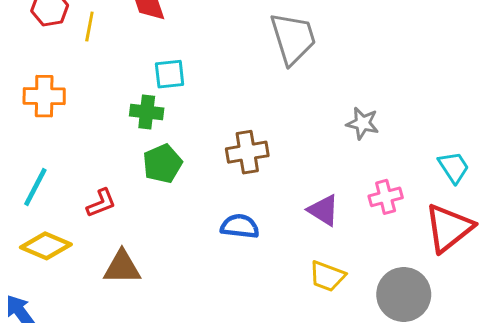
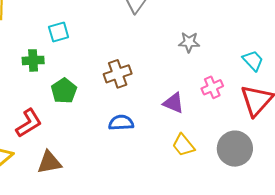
green cross: (147, 112) -> (33, 60), moved
red L-shape: (101, 203) -> (29, 123), size x1.4
yellow trapezoid: (327, 276) -> (183, 145), turned 40

